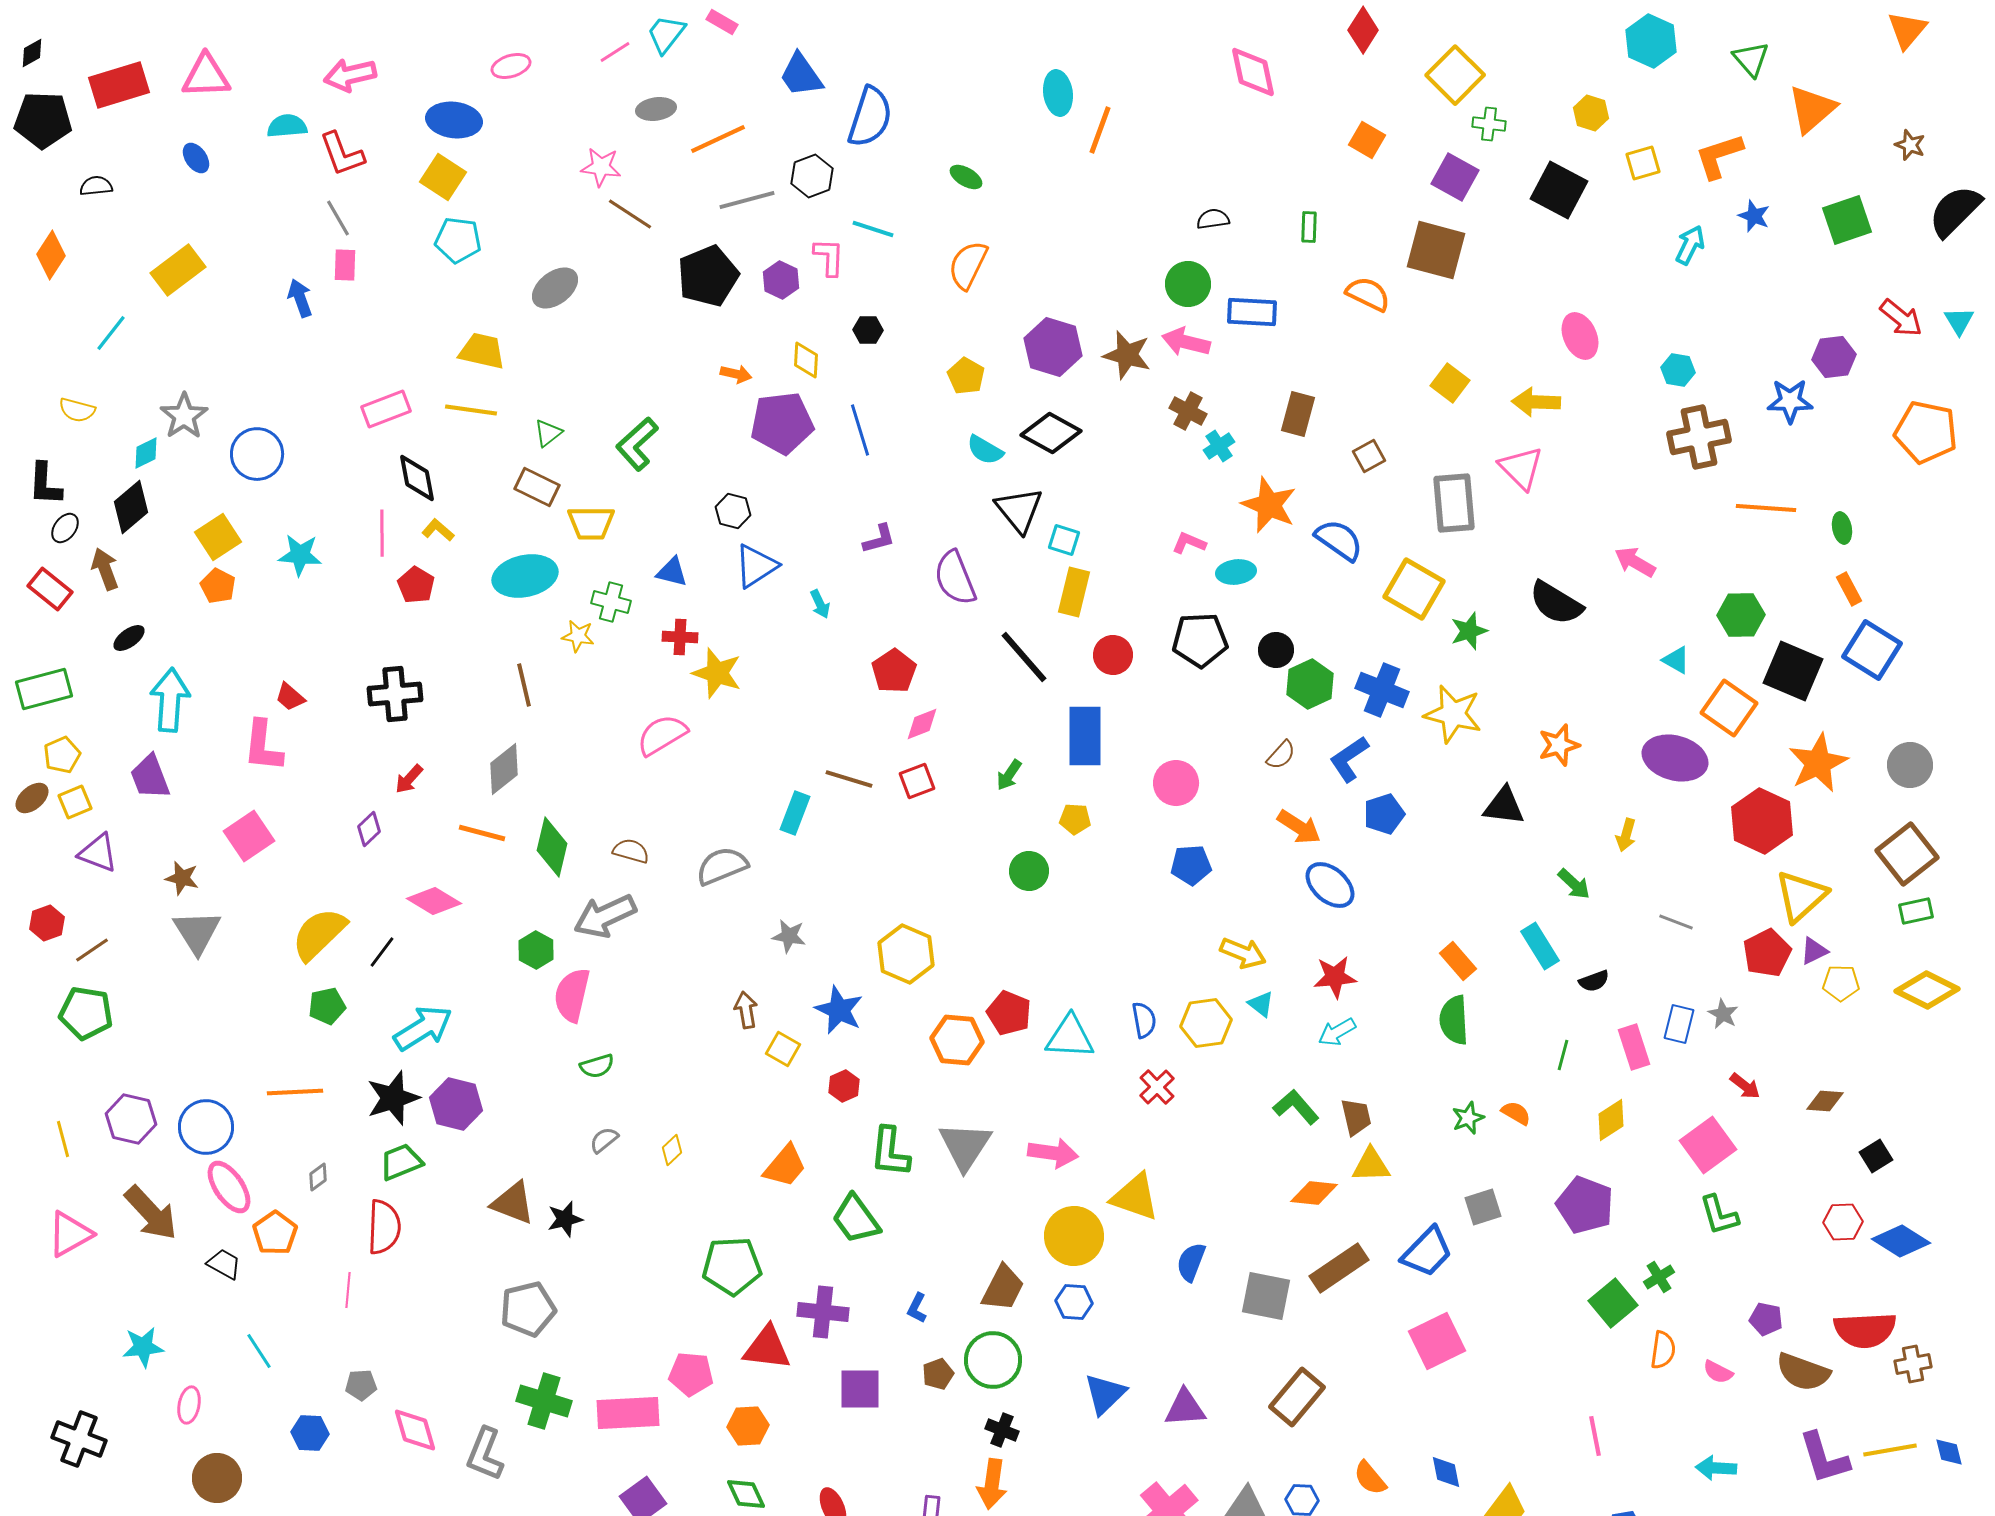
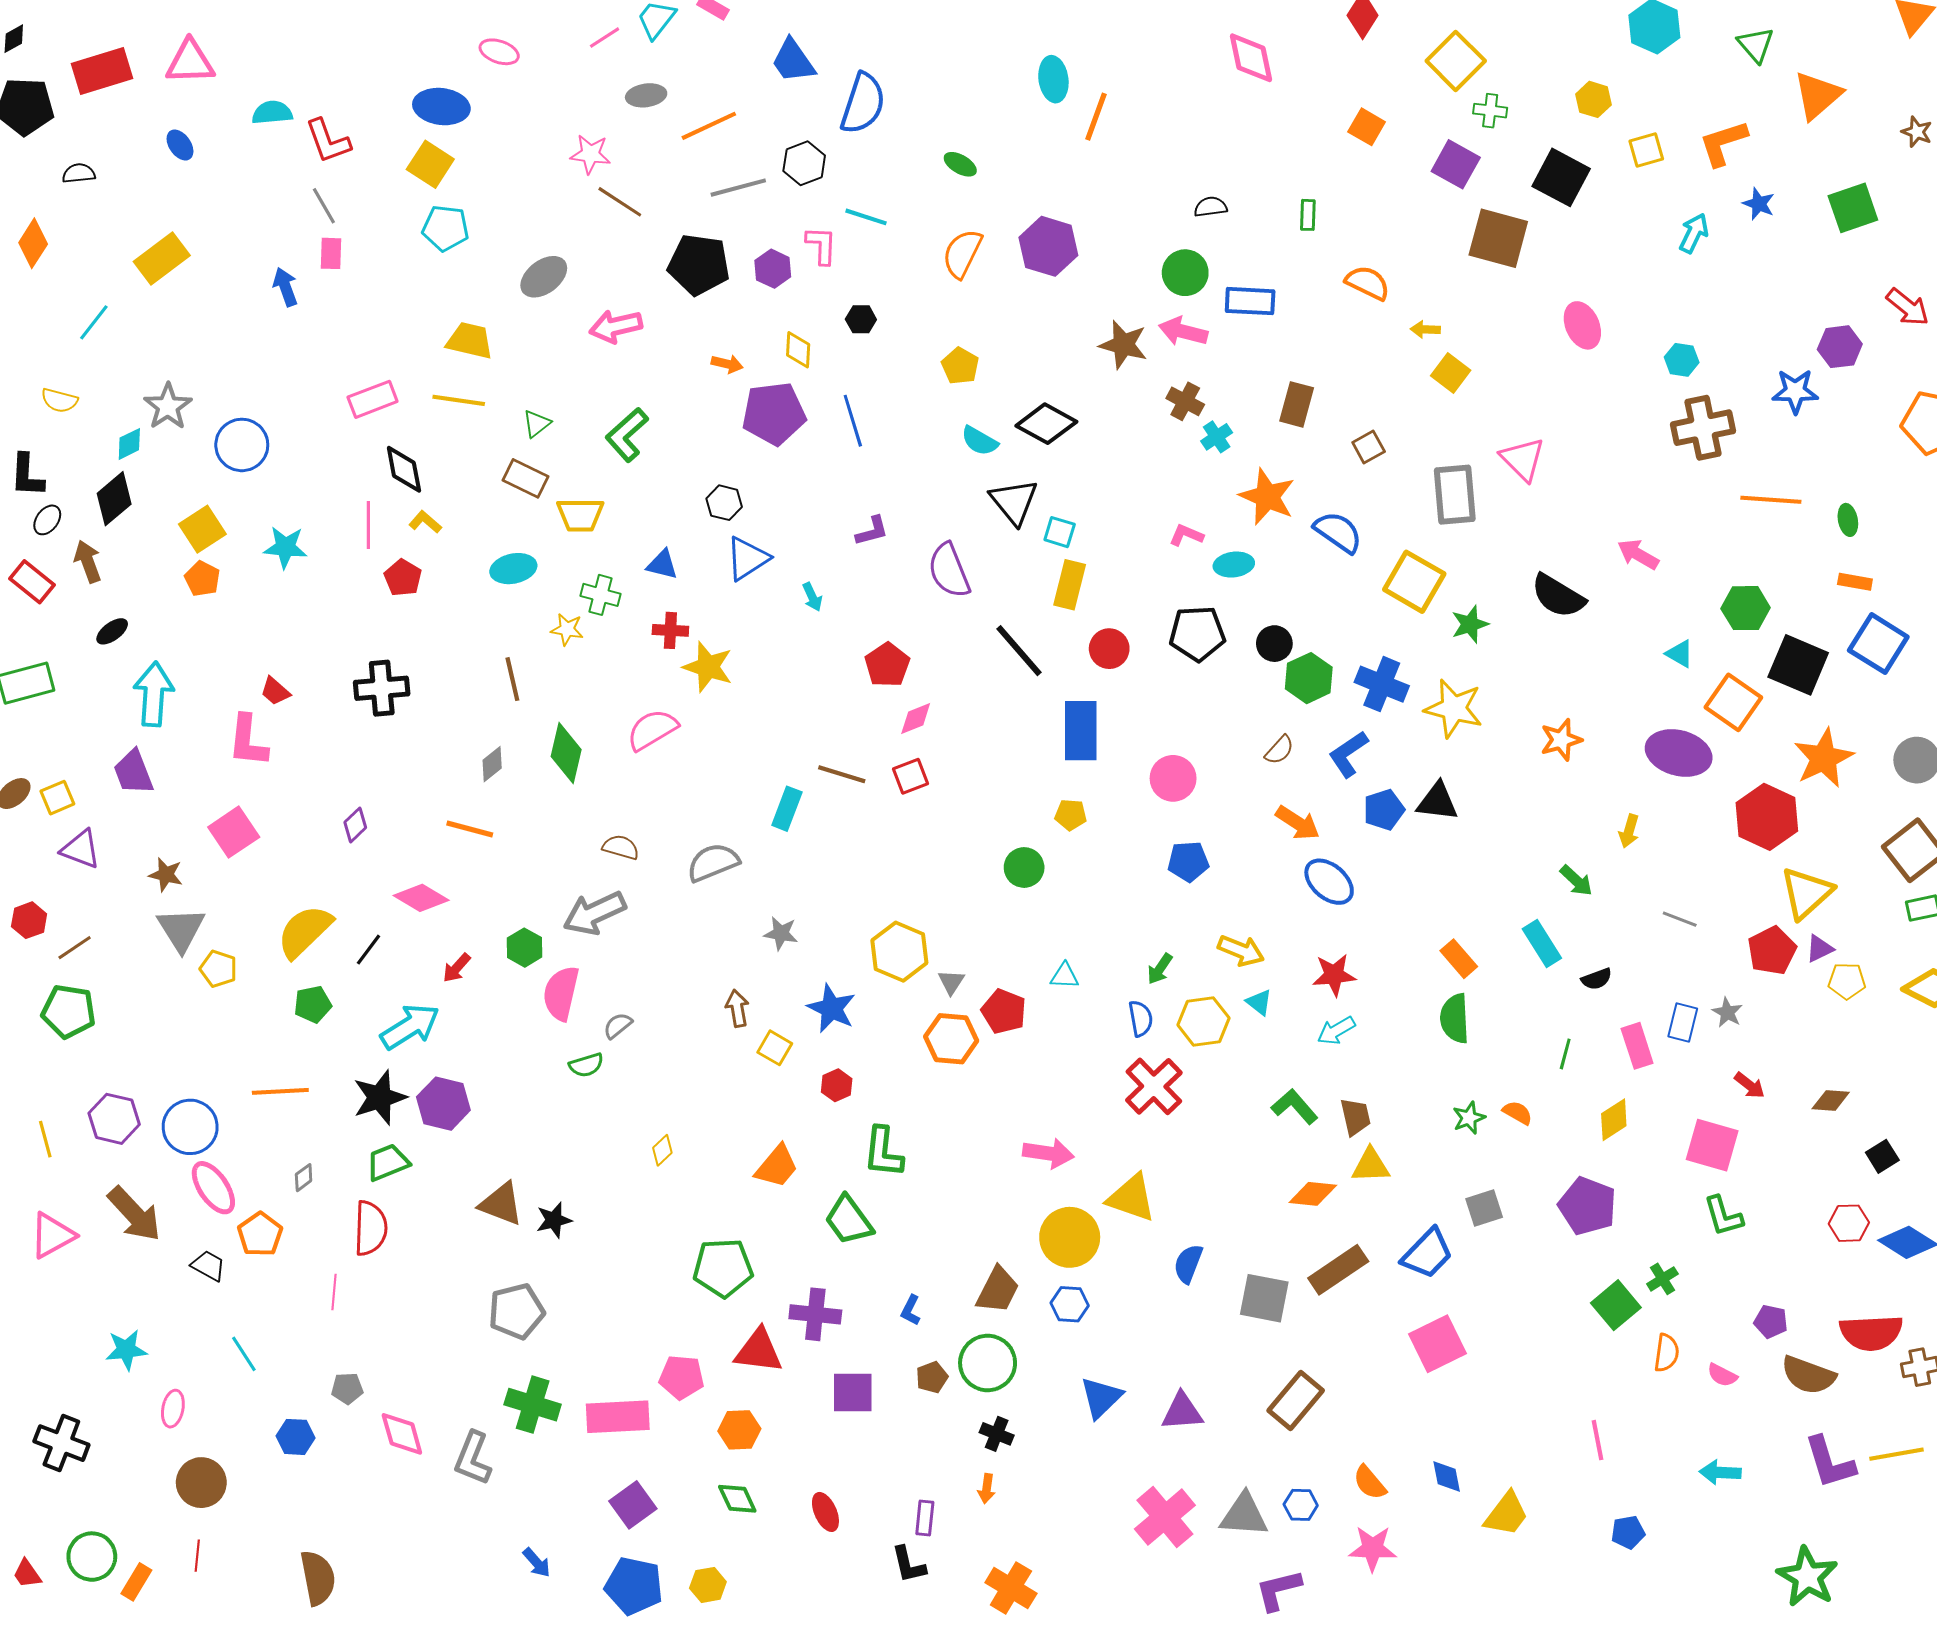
pink ellipse: (511, 66) -> (499, 52), turned 36
pink arrow: (350, 75) -> (616, 326), moved
brown square: (1436, 250) -> (1498, 238), moved
black pentagon: (708, 276) -> (699, 265), turned 30
purple hexagon: (1053, 347) -> (1048, 246), moved
yellow arrow: (1536, 402) -> (1425, 329), moved, size x0.6
cyan ellipse: (525, 576) -> (513, 569), size x0.7
orange rectangle: (1849, 589) -> (1855, 582), turned -52
yellow pentagon: (62, 755) -> (218, 969), moved, turned -30
gray diamond: (504, 769) -> (492, 764), size x0.7
green arrow: (1009, 775) -> (1160, 969), moved
red arrow: (409, 779) -> (457, 968), moved
black triangle: (1504, 806) -> (1437, 802), moved
green diamond: (552, 847) -> (566, 753), moved
cyan triangle: (1070, 1037) -> (1065, 976), moved, size x0.6
red cross: (1157, 1087) -> (1154, 1086), size x1.6
gray semicircle: (604, 1140) -> (618, 1026), moved
pink square: (1708, 1145) -> (1712, 1145), turned -38
gray triangle: (965, 1146) -> (951, 982), moved, size x0.5
orange arrow: (992, 1484) -> (987, 1489), size x0.6

